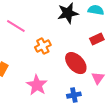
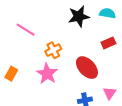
pink triangle: (98, 78) -> (109, 93), moved
pink star: (37, 85) -> (47, 74), moved

